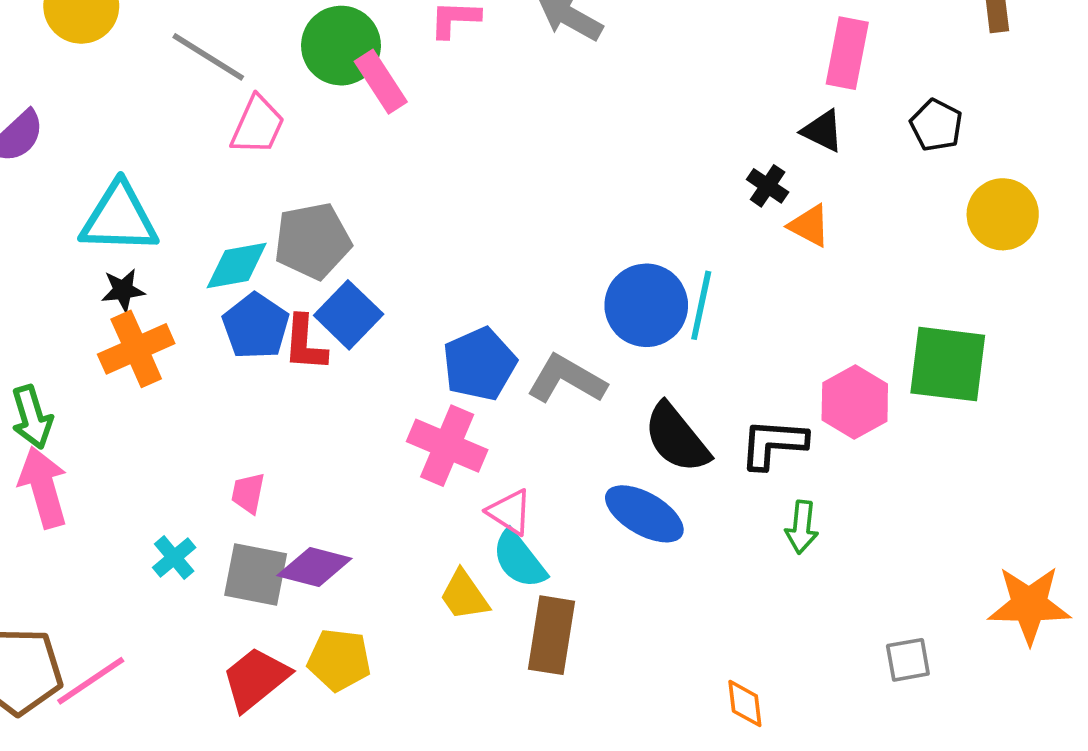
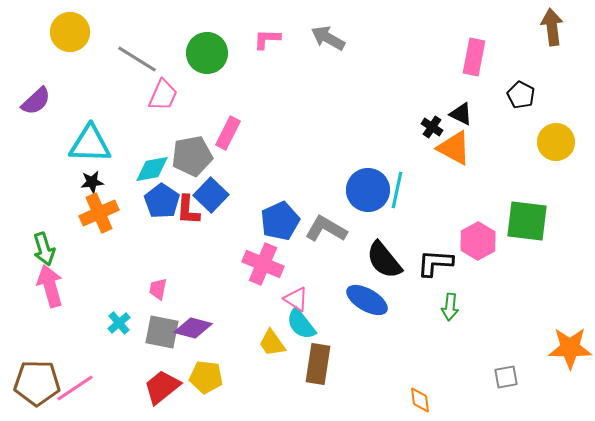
pink rectangle: (381, 82) -> (228, 133), moved, turned 60
black triangle: (823, 131) -> (461, 114), moved
orange triangle: (809, 226) -> (454, 148), size x1.5

